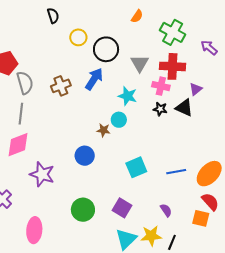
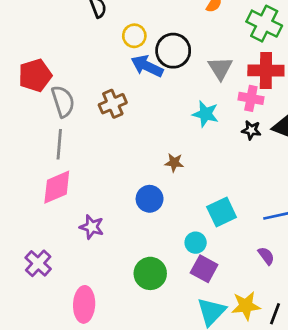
blue arrow: (94, 79) -> (147, 66), moved, turned -95
cyan circle: (119, 120) -> (196, 243), moved
purple star: (42, 174) -> (92, 227), size x0.7
purple semicircle: (166, 210) -> (266, 256), moved

